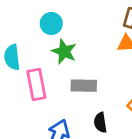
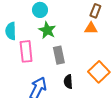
gray rectangle: (84, 86) -> (59, 55), turned 72

